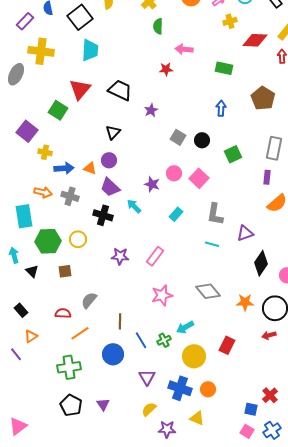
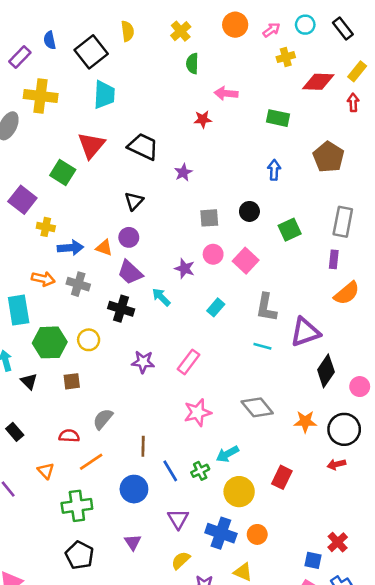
gray square: (178, 137) -> (209, 218), moved, turned -35
purple triangle: (245, 233) -> (305, 332), size x1.4
orange triangle: (31, 336) -> (46, 471), moved, turned -40
purple triangle: (103, 404) -> (133, 542), moved

